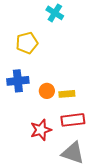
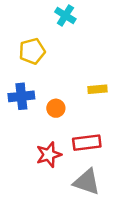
yellow rectangle: (67, 94) -> (98, 89), moved

